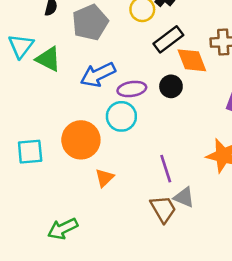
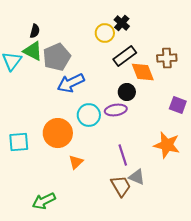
gray pentagon: (90, 22) -> (57, 57), moved
green triangle: (48, 59) -> (33, 51), moved
purple ellipse: (132, 89) -> (116, 110), moved

